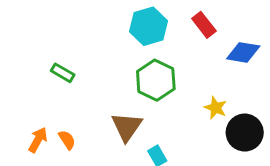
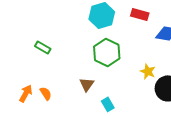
red rectangle: (204, 25) -> (140, 14), turned -36
brown triangle: (127, 127) -> (87, 84), size x0.7

